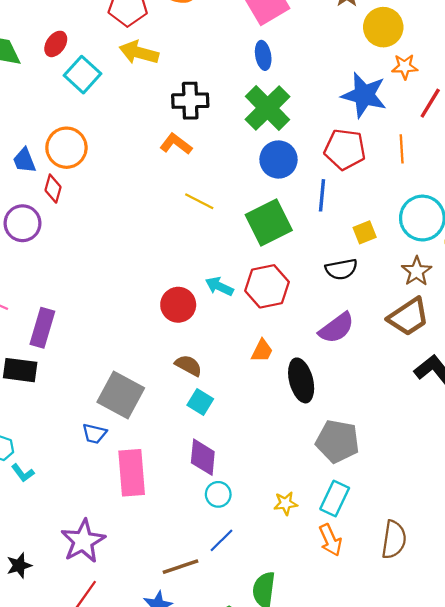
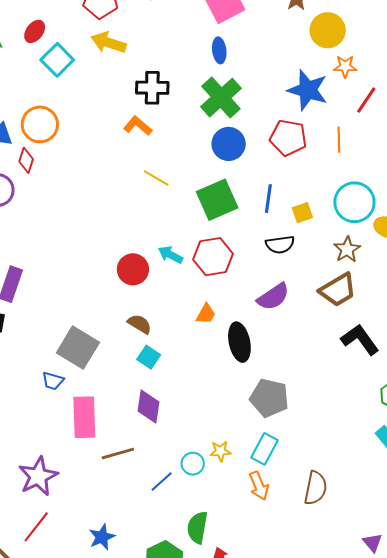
blue line: (322, 195) -> (268, 199), moved
cyan circle: (218, 494) -> (193, 464), moved
brown line: (180, 567) -> (118, 453), moved

